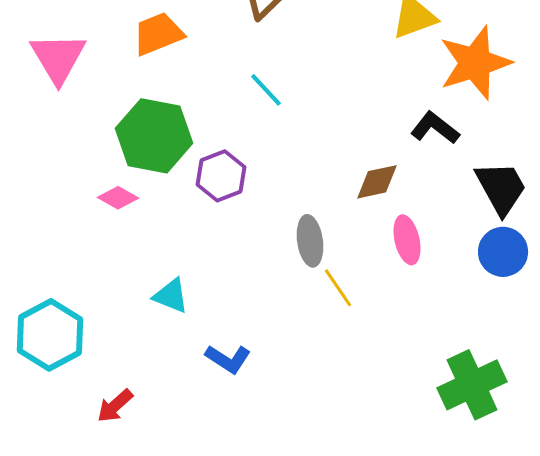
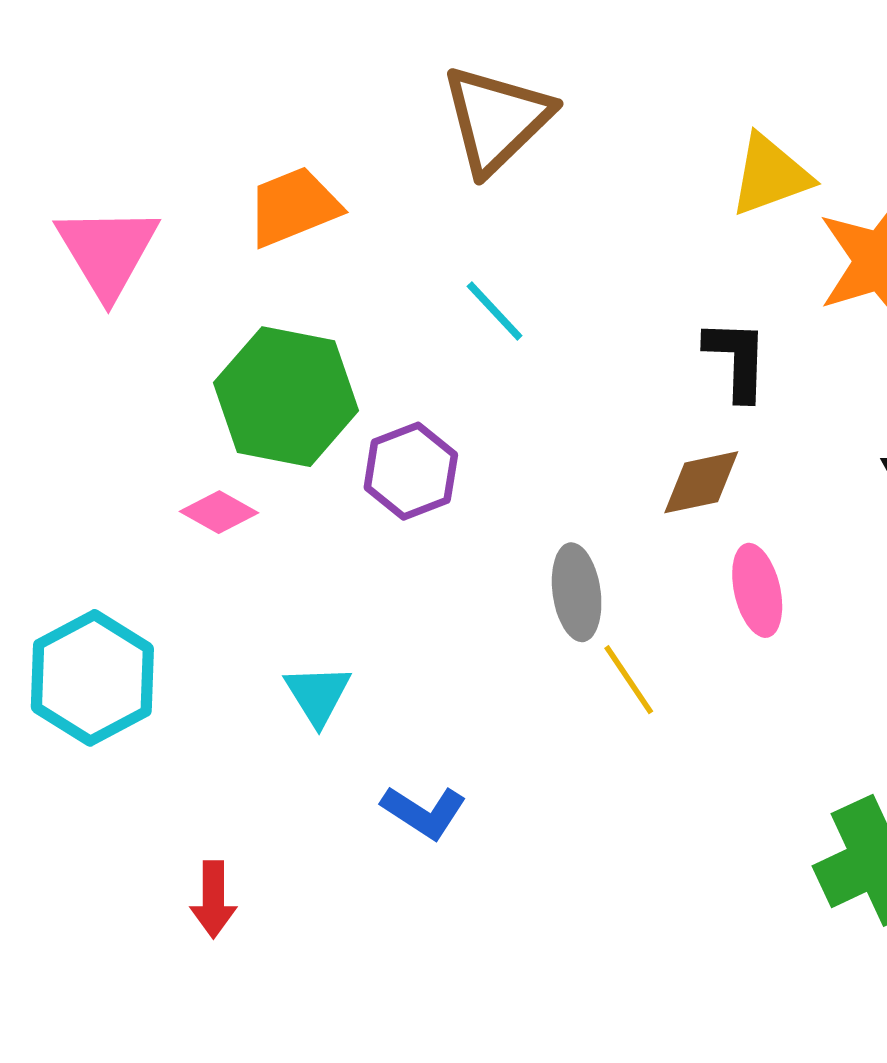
black L-shape: (435, 128) -> (737, 359), moved, turned 54
cyan triangle: (171, 296) -> (318, 695), turned 36
cyan hexagon: (50, 335) -> (92, 678), moved
red arrow: (115, 406) -> (213, 899), turned -48

